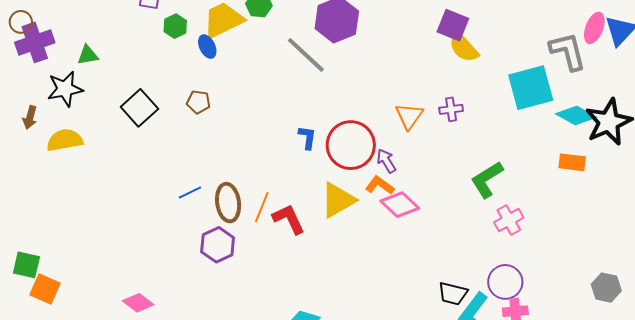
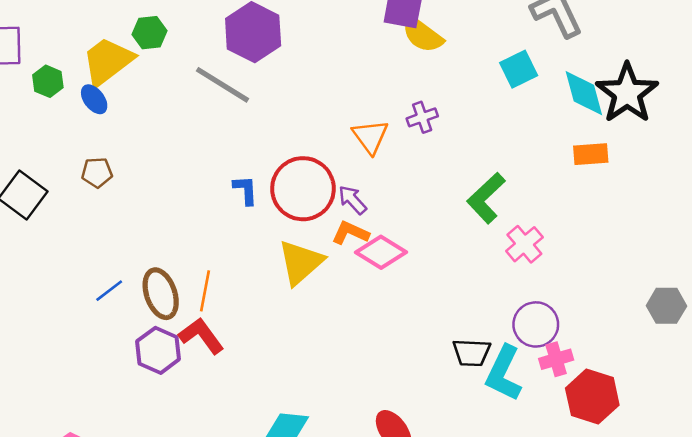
cyan square: (531, 88) -> (519, 69), size x0.6
cyan diamond: (576, 115) -> (584, 93), turned 57
red L-shape: (289, 219) -> (201, 336), moved

